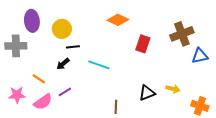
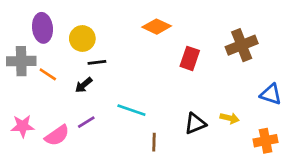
blue triangle: (200, 56) -> (271, 94), moved, turned 30
cyan line: (99, 65) -> (131, 110), moved
orange line: (39, 79) -> (48, 74), moved
orange cross: (200, 106) -> (266, 141), turned -30

